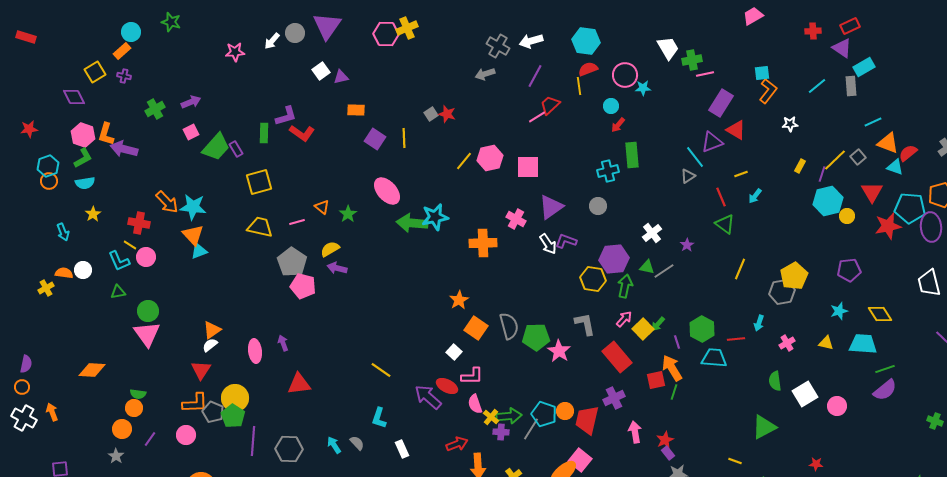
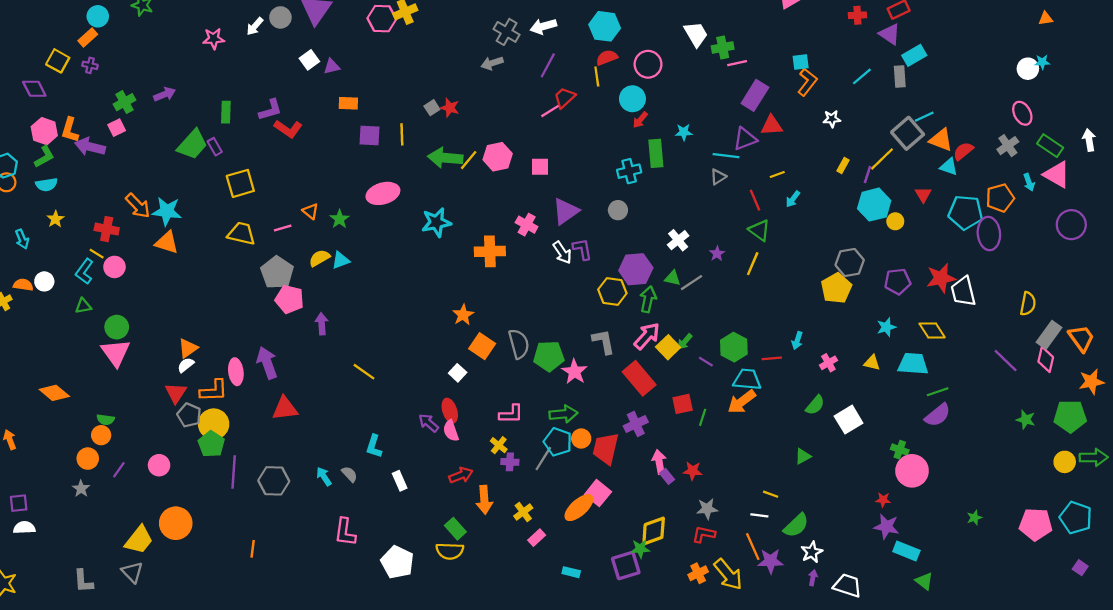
yellow square: (95, 72) -> (58, 61), turned -30
cyan star: (643, 88) -> (684, 132), moved
cyan circle: (611, 106) -> (632, 99), size x1.5
red triangle: (736, 130) -> (772, 125), turned -35
pink square: (191, 132) -> (117, 128), moved
green rectangle: (264, 133) -> (226, 112), moved
purple square: (375, 139) -> (370, 136), turned -30
cyan line: (695, 157) -> (726, 156), turned -45
gray square: (858, 157) -> (908, 133), moved, size x1.8
pink square: (528, 167) -> (540, 167), size x0.7
pink ellipse: (387, 191) -> (383, 193), turned -64
red triangle: (872, 192) -> (923, 195), size x0.7
green arrow: (412, 223) -> (445, 158), moved
red star: (888, 226) -> (941, 278), moved
orange triangle: (193, 235) -> (167, 242), turned -30
purple L-shape: (566, 241) -> (582, 249), turned 60
cyan triangle: (199, 251) -> (341, 260), moved
cyan L-shape: (119, 261) -> (84, 271), turned 60
purple arrow: (337, 268) -> (322, 324), moved, turned 72
yellow line: (740, 269) -> (753, 264), moved
white trapezoid: (929, 283) -> (963, 291), moved
gray hexagon: (782, 292) -> (850, 263), moved
pink arrow: (624, 319) -> (647, 336), size x1.5
purple line: (677, 342) -> (706, 362), turned -40
purple arrow: (283, 343) -> (267, 363), size x1.8
orange arrow: (672, 368) -> (742, 402), moved, turned -96
orange diamond: (92, 370) -> (54, 393), turned 36
yellow line: (381, 370) -> (364, 372), moved
pink L-shape: (472, 376) -> (511, 414), moved
green semicircle: (775, 381) -> (815, 405), turned -132
red ellipse: (447, 386) -> (450, 411), turned 45
purple arrow: (428, 397) -> (429, 423), size x0.7
orange L-shape: (195, 403) -> (214, 391), moved
pink semicircle: (475, 404) -> (451, 431), moved
pink circle: (837, 406) -> (912, 471), moved, size x1.5
gray pentagon: (213, 412) -> (189, 415), moved
green arrow: (509, 416) -> (563, 414), moved
green cross: (935, 421) -> (900, 450), moved
green triangle: (764, 427) -> (803, 456), size x0.6
red star: (665, 440) -> (693, 471), turned 30
purple rectangle: (668, 453) -> (667, 476), moved
red star: (816, 464) -> (883, 500), moved

